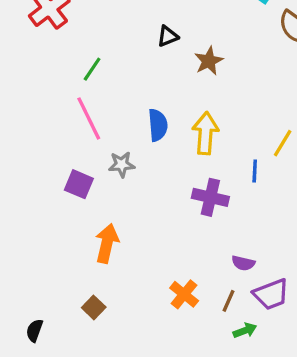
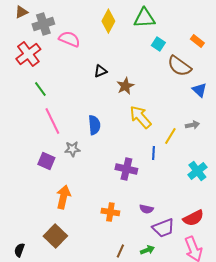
green line: (92, 69) -> (40, 89), moved, turned -70
yellow arrow: (205, 133) -> (140, 117), moved, turned -45
orange cross: (184, 294) -> (110, 212), moved, turned -30
brown line: (228, 301) -> (120, 251), moved
brown square: (94, 307) -> (55, 236), size x1.6

